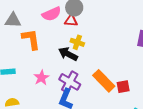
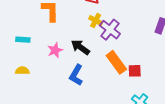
black arrow: (68, 54) -> (80, 47), moved
purple cross: (70, 82) -> (110, 30), moved

